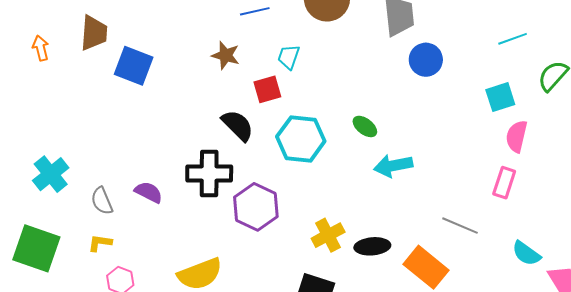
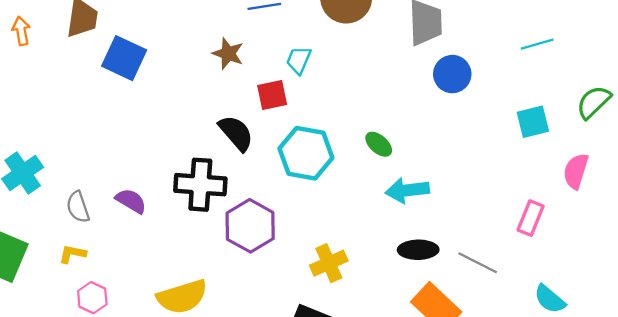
cyan line: (513, 39) -> (537, 44), moved
pink semicircle: (517, 136) -> (576, 171), moved
black ellipse: (372, 246) -> (418, 250), moved

